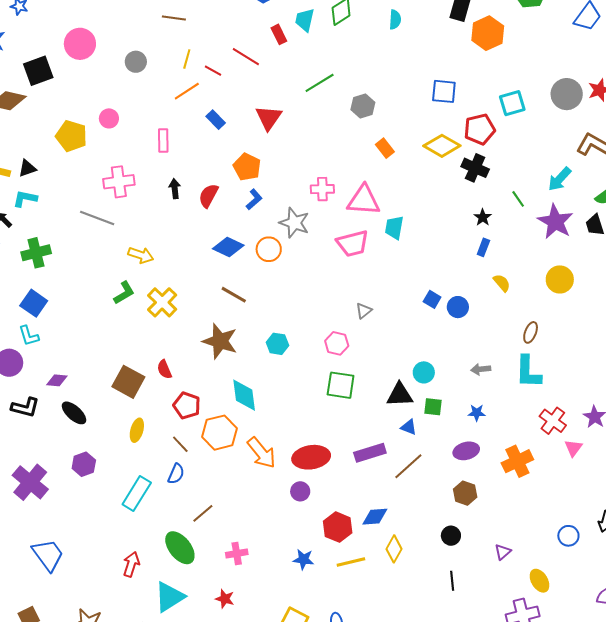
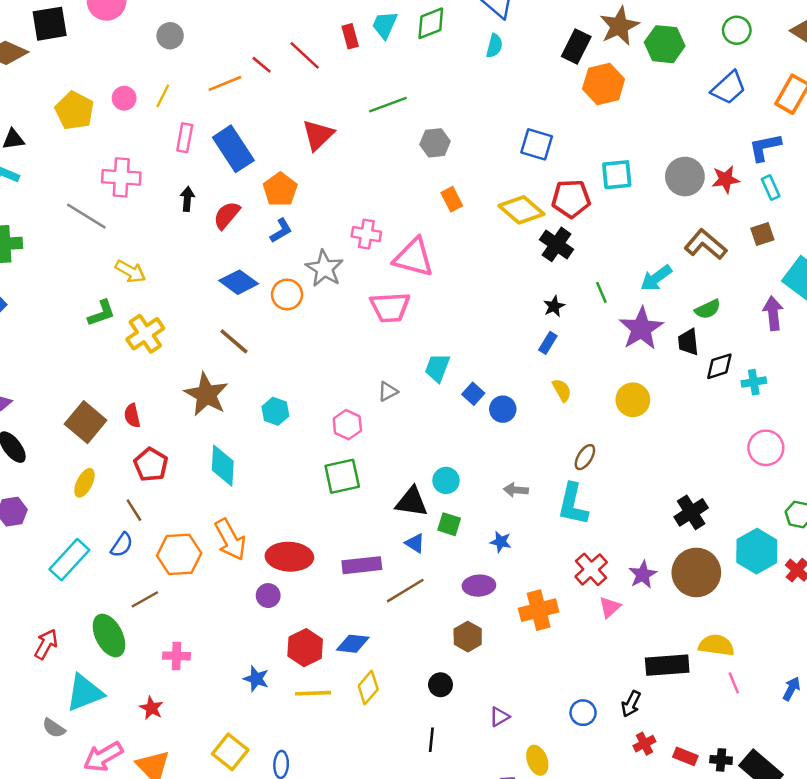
yellow line: (187, 59) -> (163, 96), moved
blue rectangle: (216, 120) -> (233, 149), moved, size x1.8
cyan trapezoid: (394, 228) -> (437, 368), moved
green square: (341, 385) -> (342, 476), turned -32
orange hexagon: (219, 433) -> (179, 554), moved

